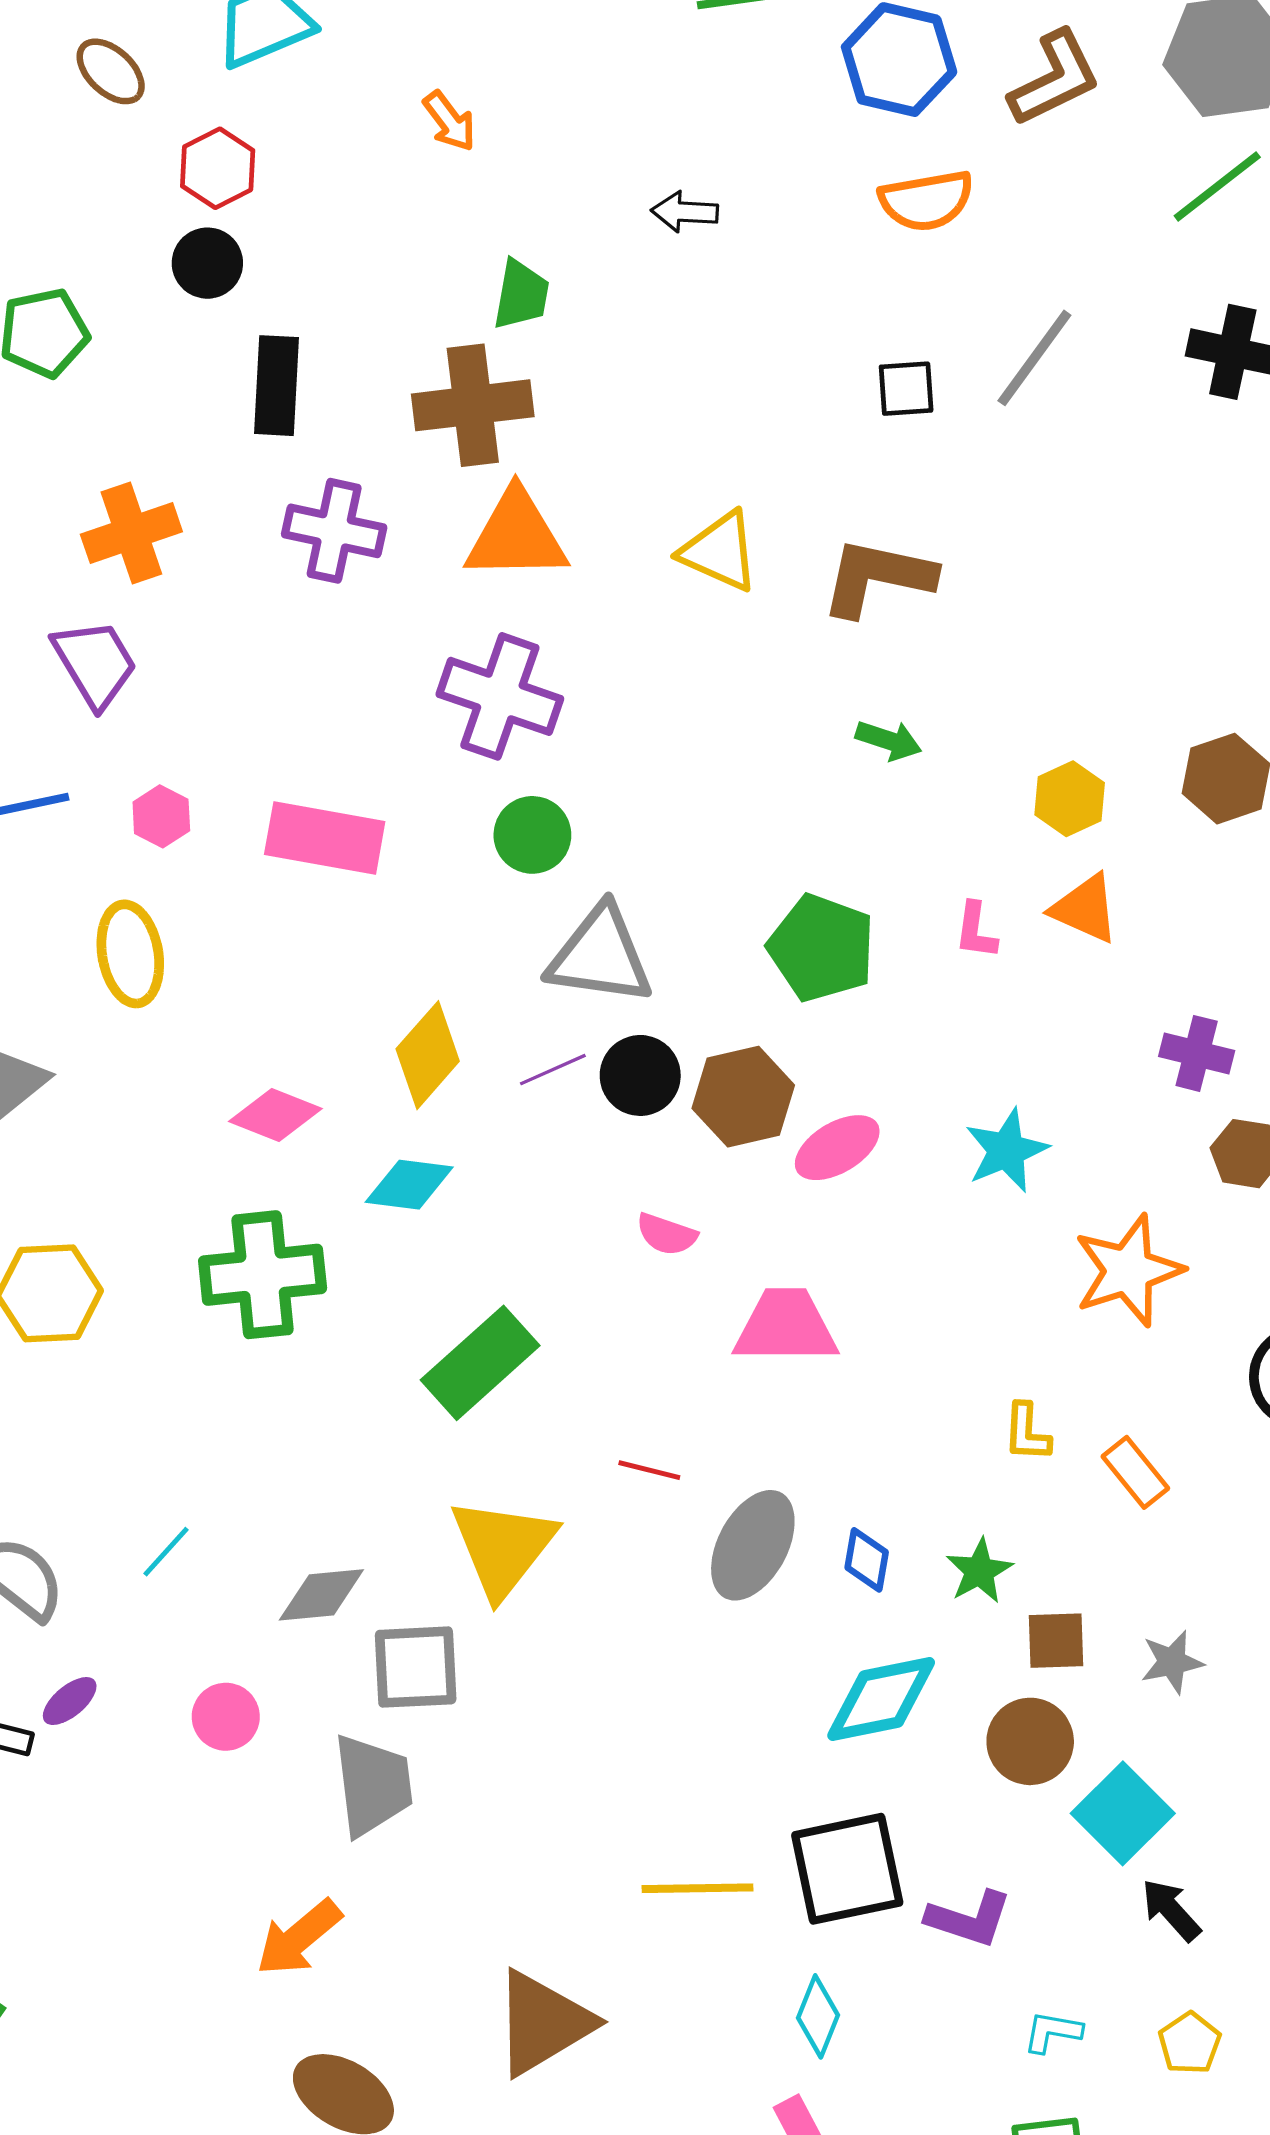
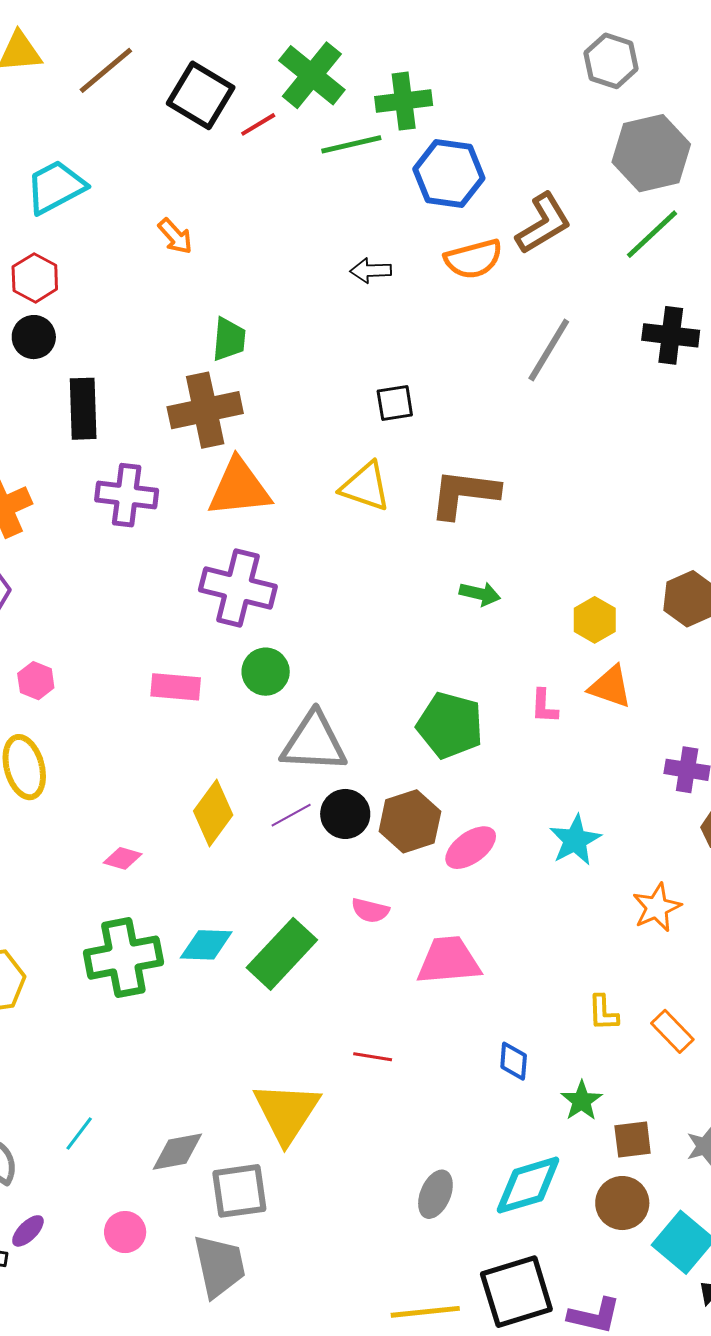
brown L-shape: (1055, 78) -> (543, 224), moved
black arrow: (685, 212) -> (371, 271), moved
black square: (906, 389) -> (395, 403), moved
pink rectangle: (325, 838) -> (176, 687), moved, size x0.7
pink diamond: (275, 1115) -> (123, 858), size x0.7
cyan diamond: (409, 1185) -> (206, 945), moved
orange star: (1128, 1271) -> (657, 907), size x0.7
green rectangle: (480, 1363) -> (282, 954), moved
gray ellipse: (753, 1545) -> (435, 1194), moved, size x0.7
blue diamond: (867, 1560) -> (514, 1061), moved

